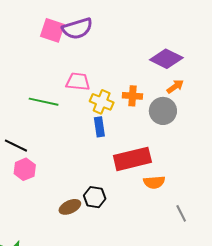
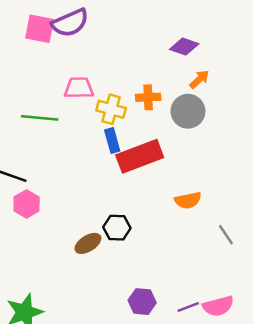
purple diamond: (166, 59) -> (184, 47), size x0.7
red rectangle: (132, 159) -> (140, 156), moved

